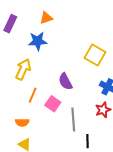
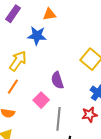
orange line: (33, 95) -> (13, 87), moved

